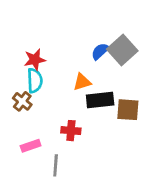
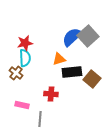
blue semicircle: (100, 51) -> (72, 37), size x1.5
brown square: (128, 110) -> (92, 79), turned 36
pink rectangle: (31, 146) -> (22, 105), turned 32

